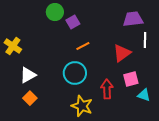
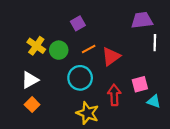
green circle: (55, 12) -> (59, 50), moved
yellow cross: (13, 46) -> (36, 46), moved
red triangle: (122, 53) -> (111, 56), moved

